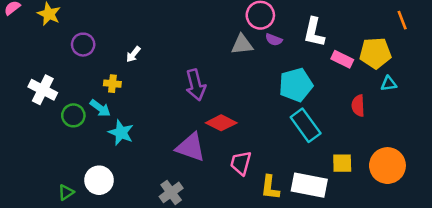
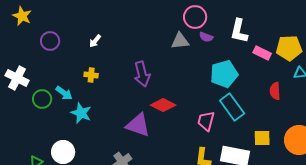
white arrow: (133, 54) -> (95, 41), moved
yellow cross: (112, 84) -> (91, 75), moved
pink trapezoid: (241, 163) -> (206, 121), moved

